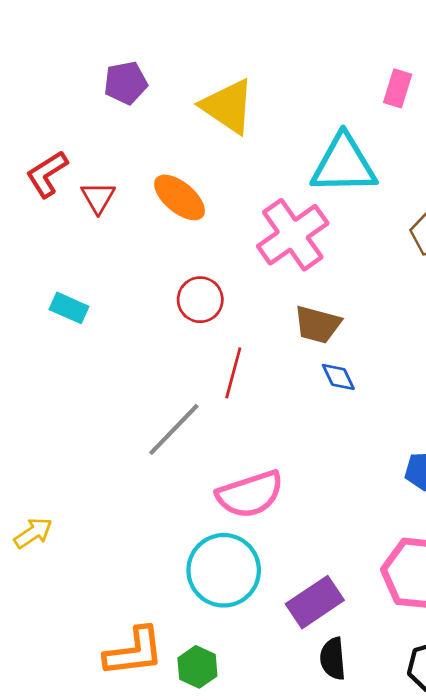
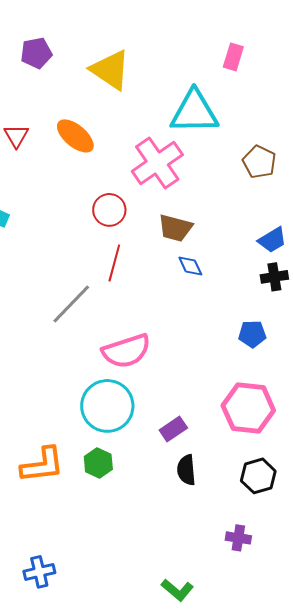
red circle: (200, 300) -> (109, 210), moved
purple rectangle: (315, 602) -> (173, 429), size x0.7
green hexagon: (197, 667) -> (98, 463), moved

